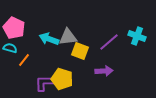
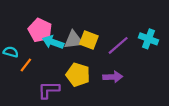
pink pentagon: (14, 28) -> (40, 30), moved
yellow square: (80, 51) -> (89, 40), moved
yellow pentagon: (62, 79) -> (78, 75), moved

